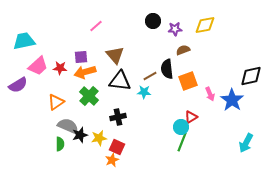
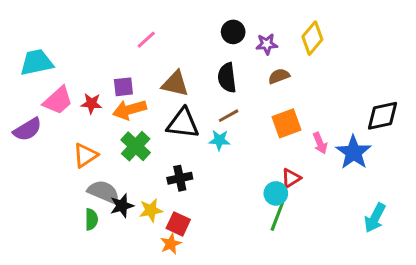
yellow diamond: (205, 25) -> (312, 38), turned -40
brown triangle: (115, 55) -> (175, 84), turned -36
black semicircle: (167, 69) -> (227, 78), moved

